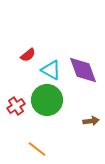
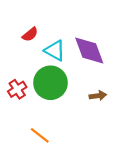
brown arrow: (91, 121) -> (98, 96), moved

